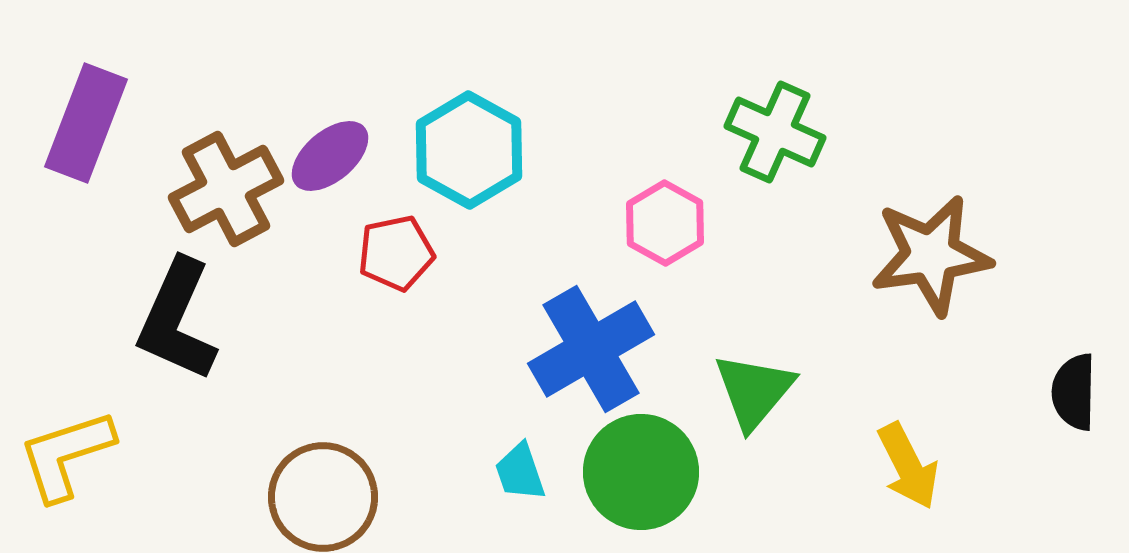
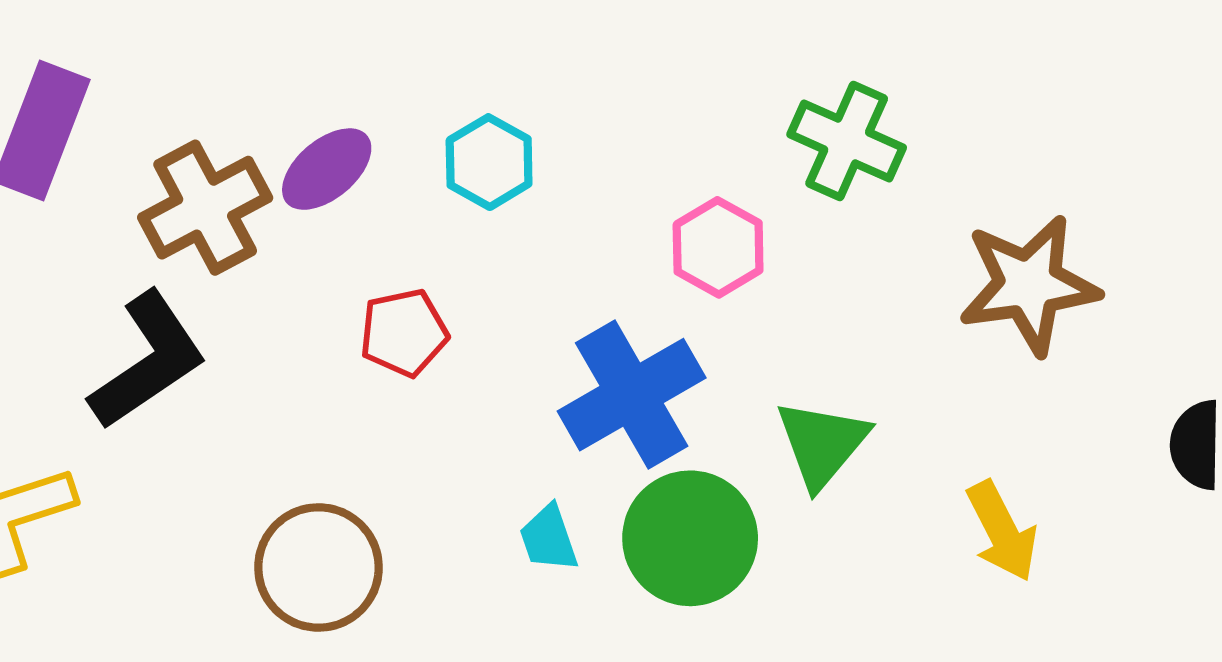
cyan hexagon: (469, 150) -> (489, 162), size x0.7
red pentagon: (396, 253) -> (404, 333), moved
black L-shape: (177, 320) -> (148, 361), turned -148

